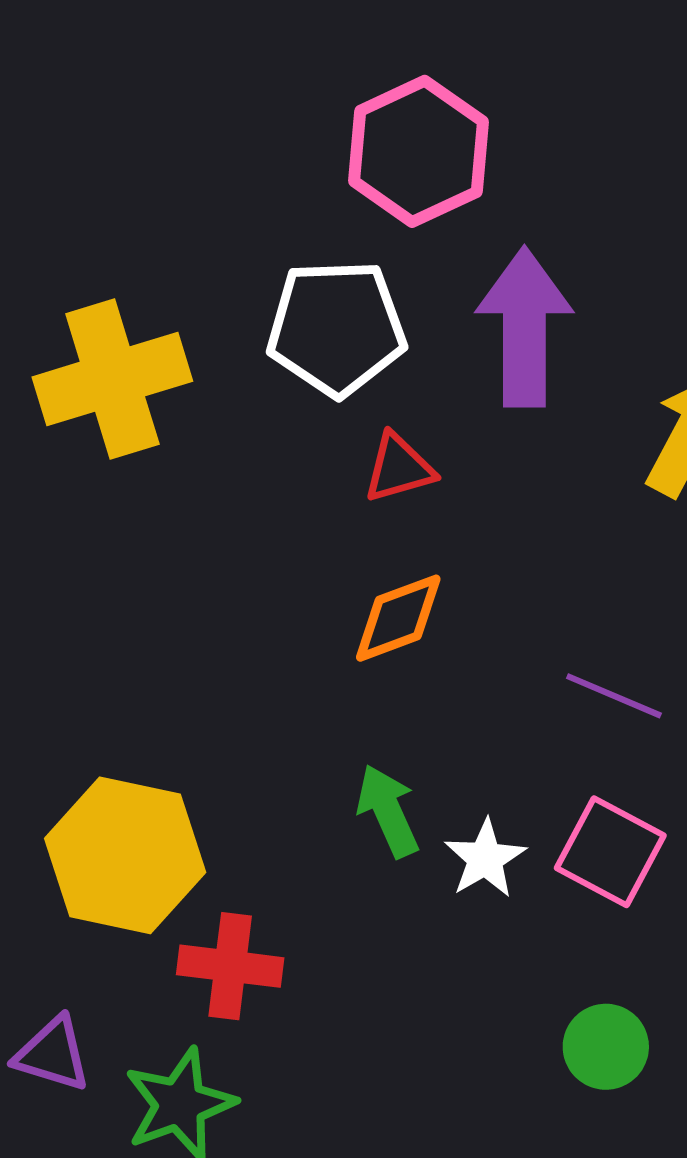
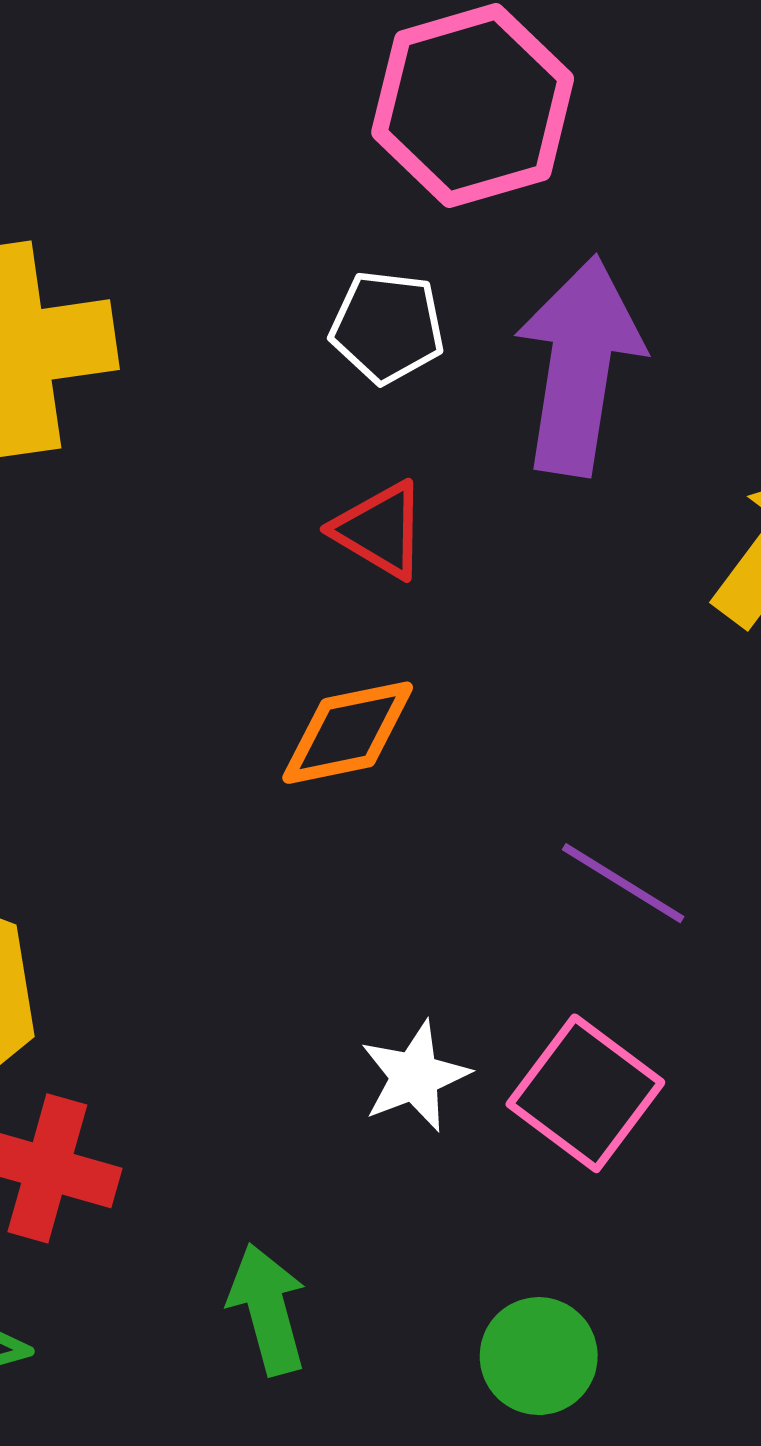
white pentagon: (336, 328) -> (387, 327), moved, size x0.6
red triangle: (399, 468) -> (380, 530), turned 38
green arrow: (388, 811) -> (268, 1309), moved

